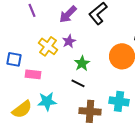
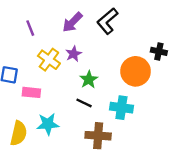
purple line: (32, 10) -> (30, 28), moved
cyan cross: (119, 101) -> (121, 108), moved
yellow semicircle: (22, 109) -> (19, 133), turned -40

